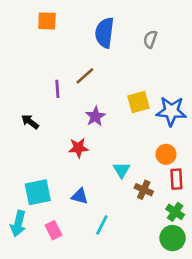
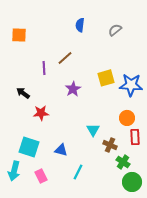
orange square: (47, 21) -> (19, 35), moved
blue semicircle: (105, 33) -> (80, 25), size x0.6
gray semicircle: (150, 39) -> (115, 30), turned 32
red star: (78, 148) -> (41, 113), moved
cyan square: (38, 192) -> (29, 147), turned 30
green cross: (175, 212) -> (123, 162), moved

